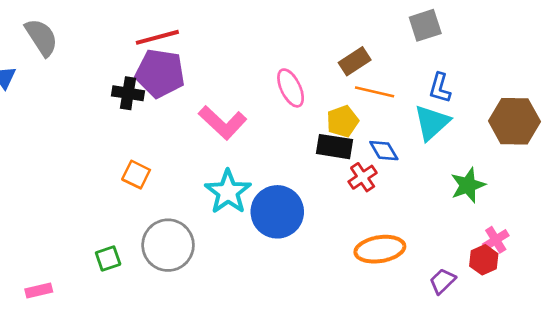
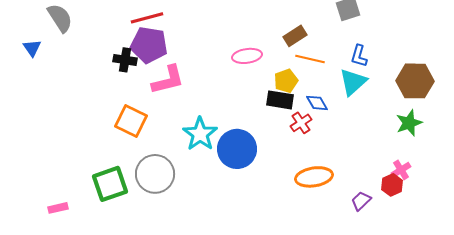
pink ellipse: (291, 88) -> (247, 56), turned -72
pink L-shape: (223, 123) -> (168, 80), moved, turned -57
orange square: (136, 175) -> (131, 121), size x1.5
green star: (468, 185) -> (409, 123), moved
green square: (108, 258) -> (110, 184), size x1.8

